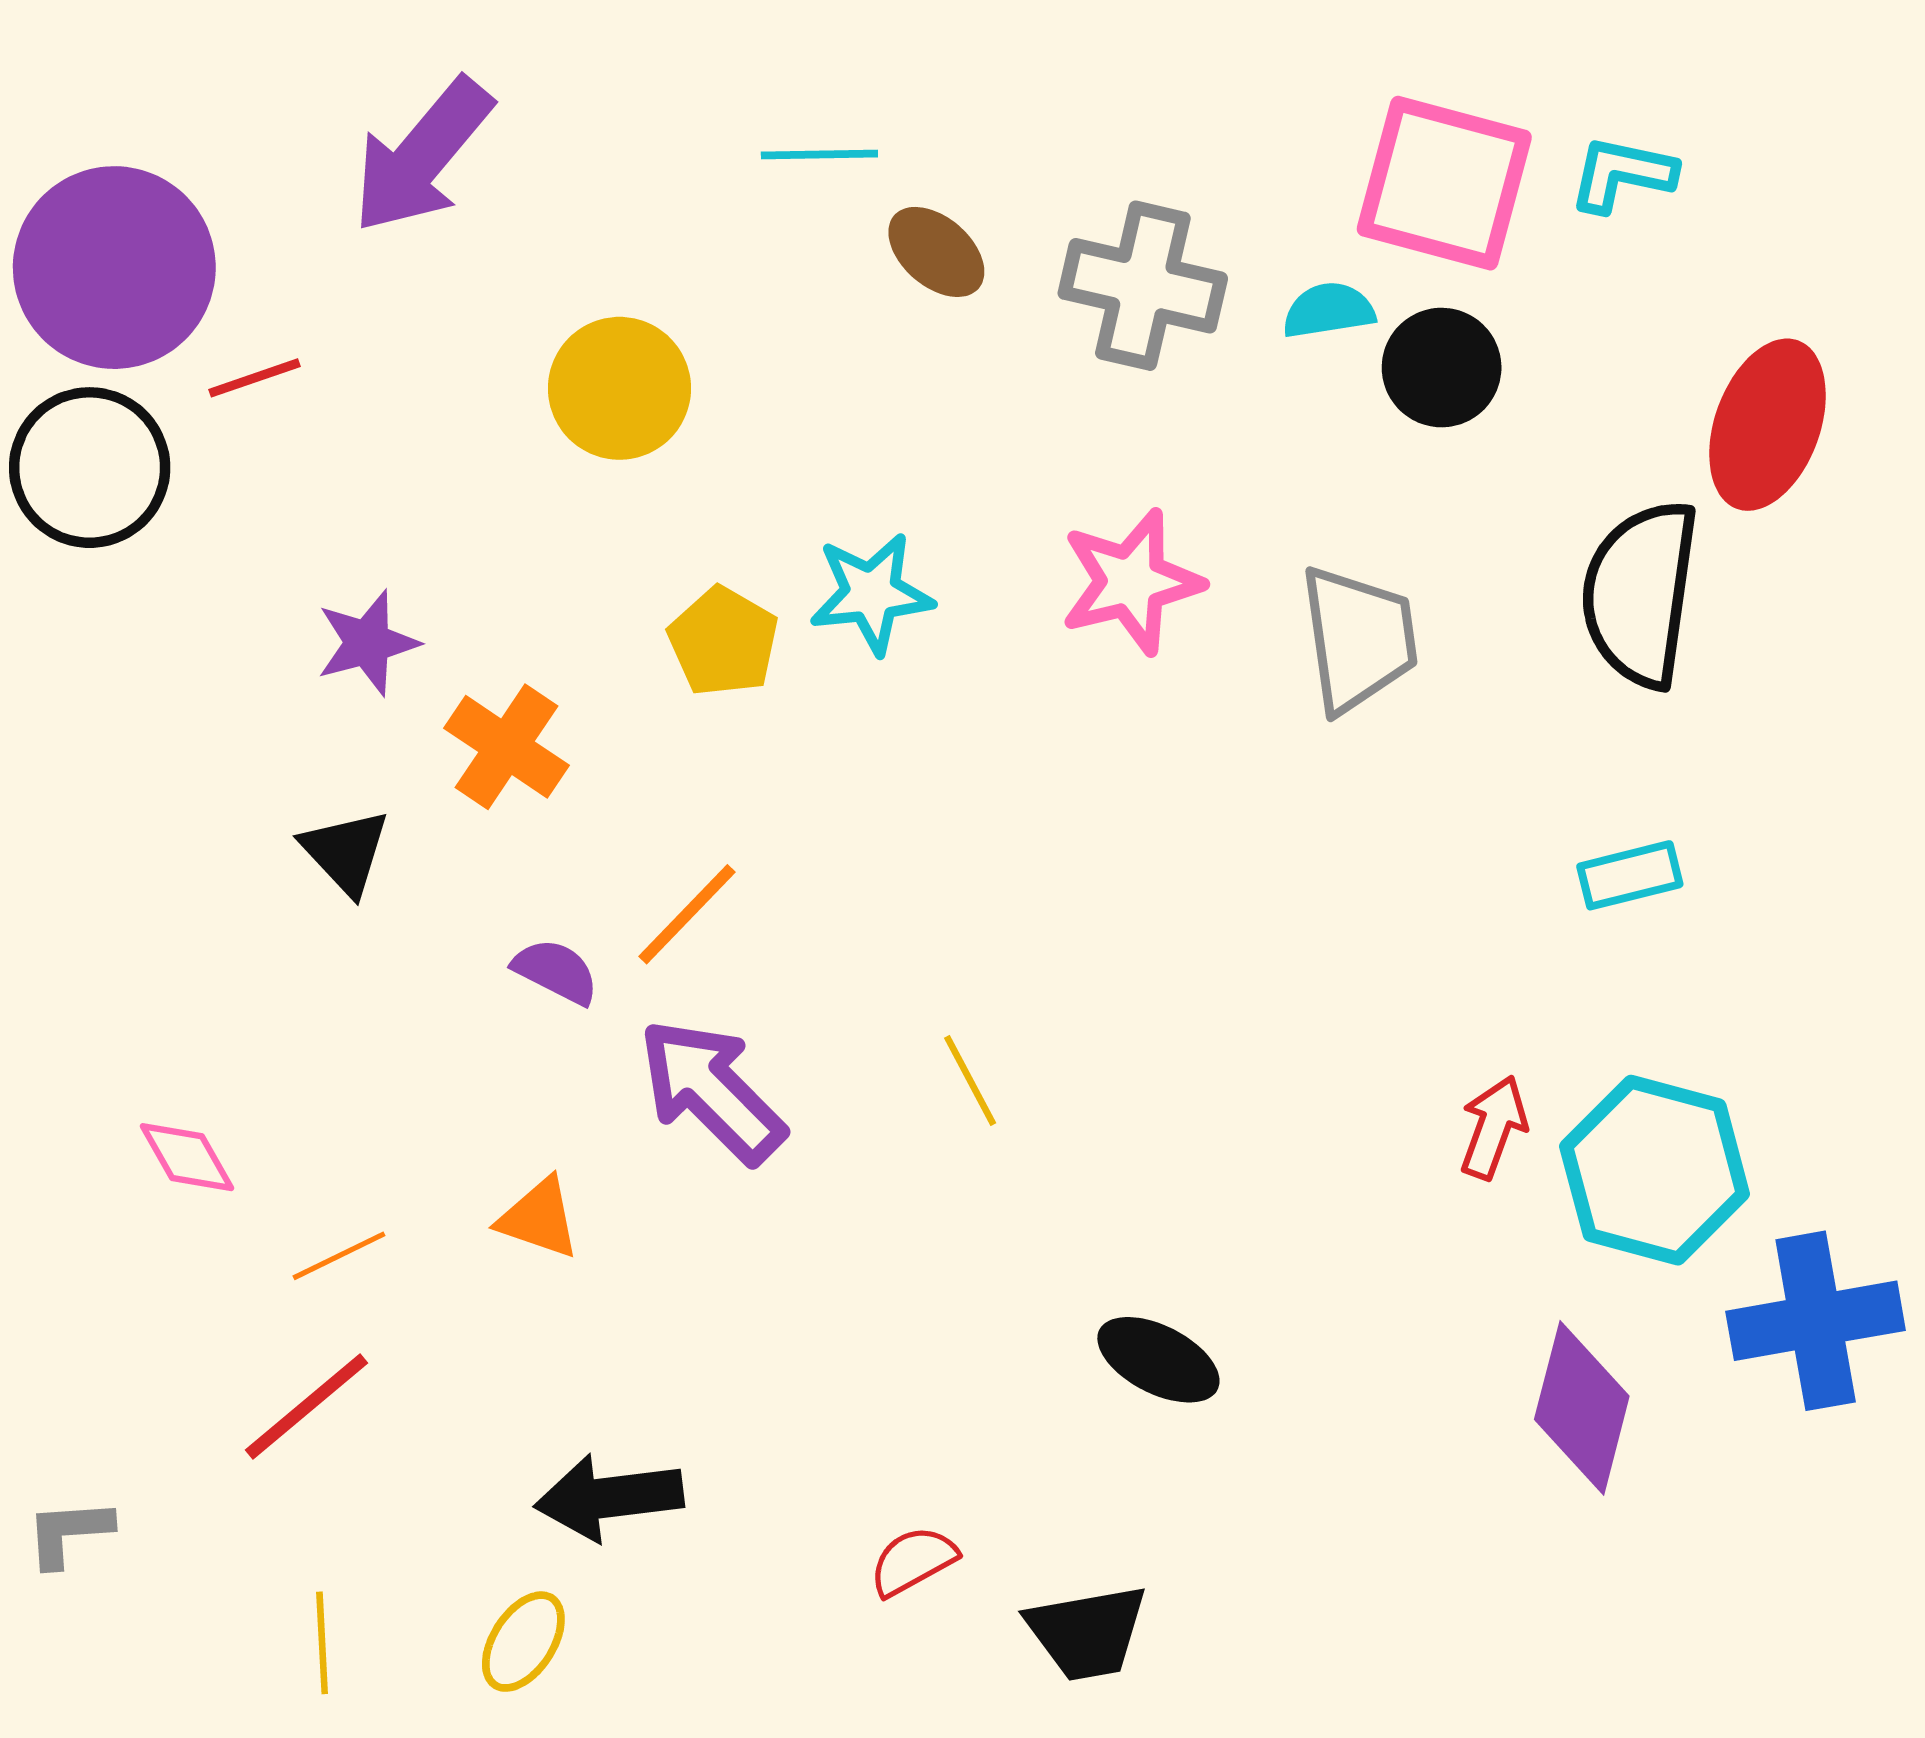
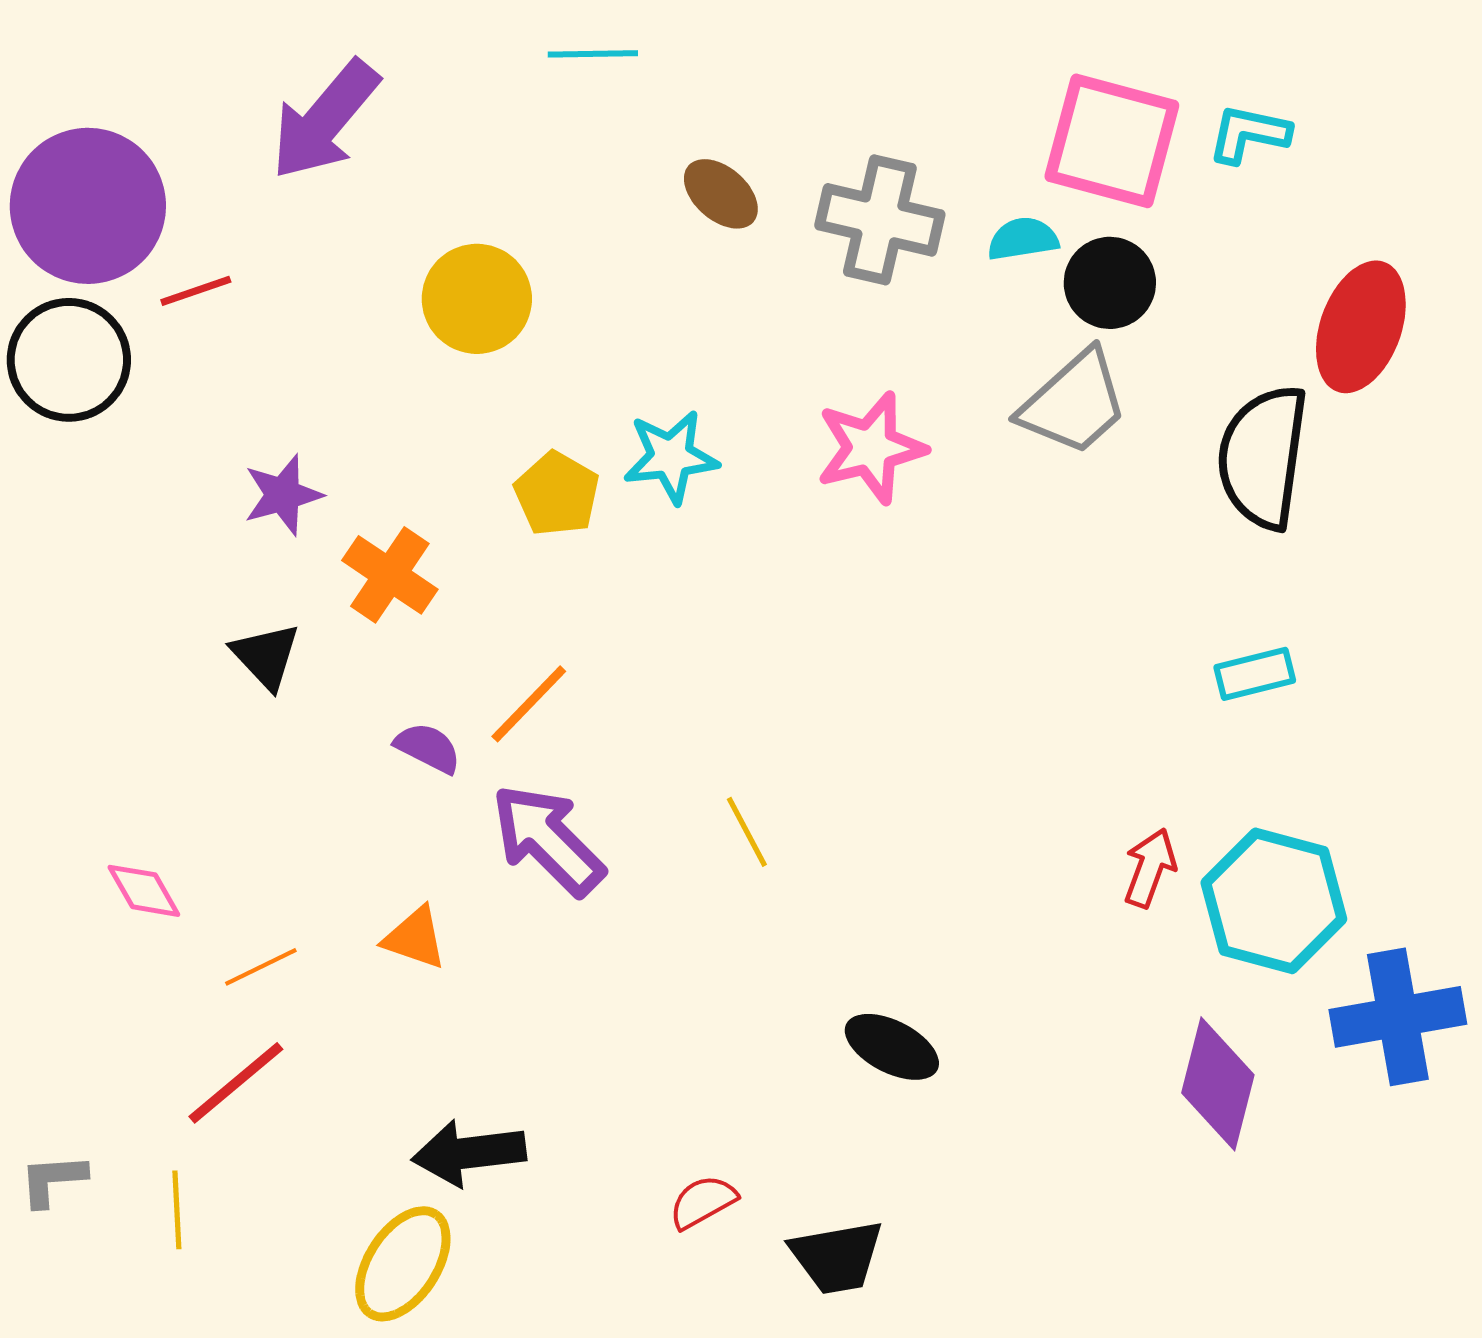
cyan line: (819, 155) -> (593, 54), moved
gray trapezoid: (1358, 639) -> (1074, 403), moved, turned 56
yellow ellipse: (523, 1642) -> (403, 1264), size x1.5
yellow line: (322, 1643) -> (177, 1210), moved

